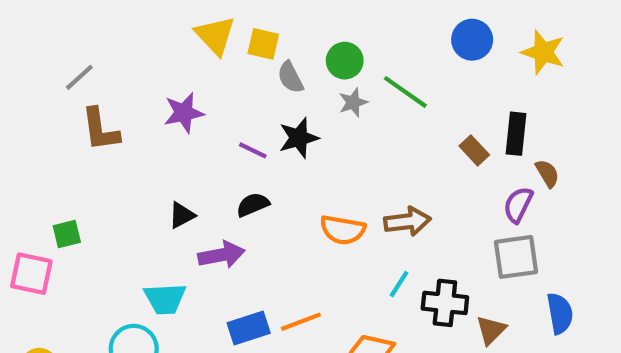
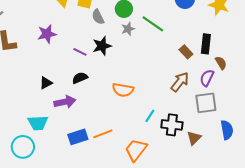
brown arrow: (407, 221) -> (180, 82), moved, turned -45

